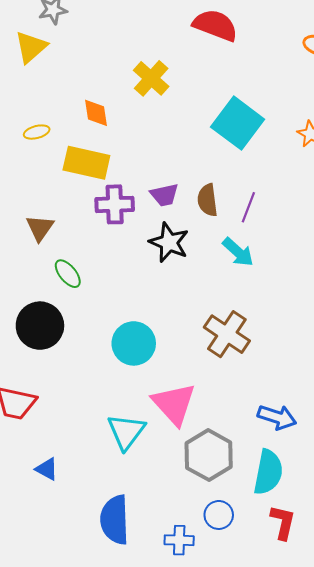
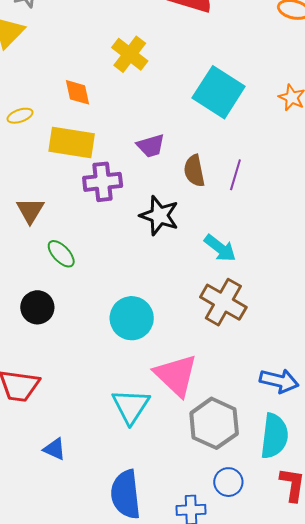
purple trapezoid: (164, 195) -> (151, 146), moved
cyan arrow: (238, 252) -> (220, 248), moved
black circle: (40, 326) -> (37, 307), size x0.7

